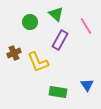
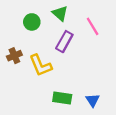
blue triangle: (87, 85) -> (93, 100), moved

